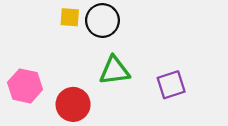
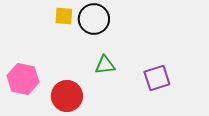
green triangle: (114, 71) -> (105, 65), size x0.7

